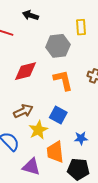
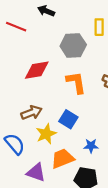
orange trapezoid: (55, 152) -> (63, 158), turned 70

